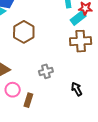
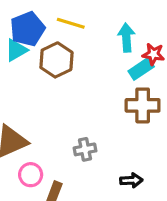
brown hexagon: (24, 32) -> (56, 60), moved
black arrow: (77, 89) -> (131, 180), turned 112

